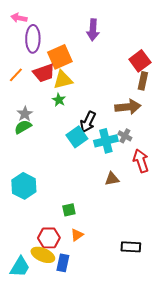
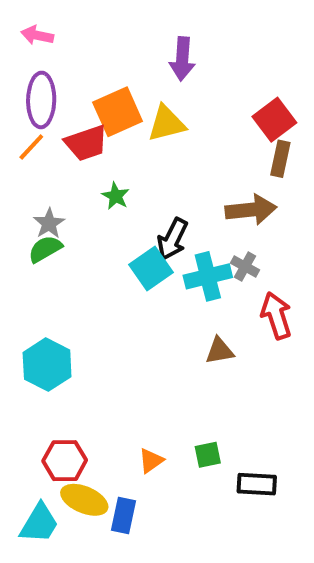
purple ellipse: (33, 39) -> (41, 100), moved
yellow triangle: (63, 80) -> (167, 123), moved
green square: (69, 210) -> (208, 455), moved
red hexagon: (49, 238) -> (65, 461), moved

